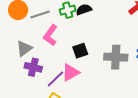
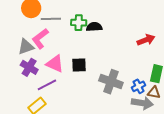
pink L-shape: (50, 35) -> (40, 39), moved
pink triangle: (71, 72) -> (55, 64), moved, turned 36

